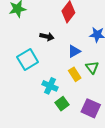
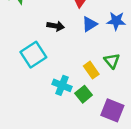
blue triangle: (74, 51) -> (90, 24), moved
green square: (62, 104) -> (84, 94), moved

